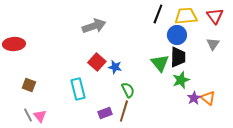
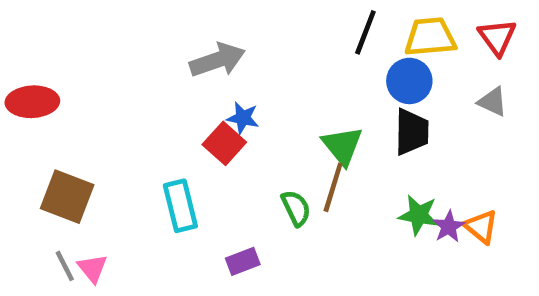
gray triangle: (213, 44) -> (493, 102), turned -40
green triangle: (160, 63) -> (342, 146), moved
blue star: (115, 67) -> (243, 118), moved
green star: (181, 80) -> (419, 215), moved, turned 30
brown square: (29, 85) -> (67, 197), size x1.6
brown line: (124, 111) -> (333, 187), moved

